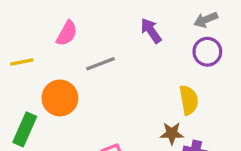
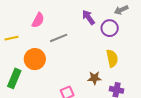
purple circle: (207, 52) -> (110, 28), moved
brown star: (172, 133) -> (94, 78), moved

